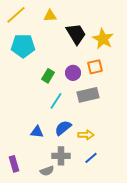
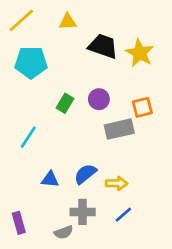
black trapezoid: (76, 34) -> (103, 46), turned -40
orange square: (95, 67) -> (142, 107), moved
cyan line: (56, 101) -> (28, 137), moved

